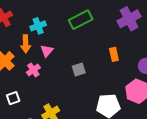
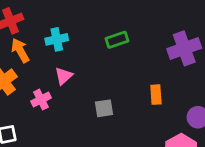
green rectangle: (81, 20) -> (117, 40), size x0.7
orange arrow: (26, 44) -> (20, 50), moved, turned 144

